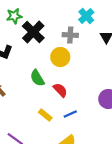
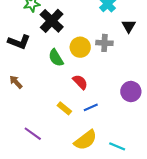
gray cross: (70, 35) -> (104, 43), moved
green semicircle: (37, 78) -> (56, 58), moved

